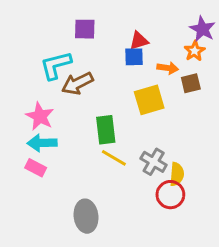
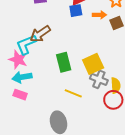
cyan L-shape: (56, 65) -> (26, 44), moved
yellow square: (149, 100) -> (93, 64), moved
yellow line: (114, 158) -> (73, 93), moved

